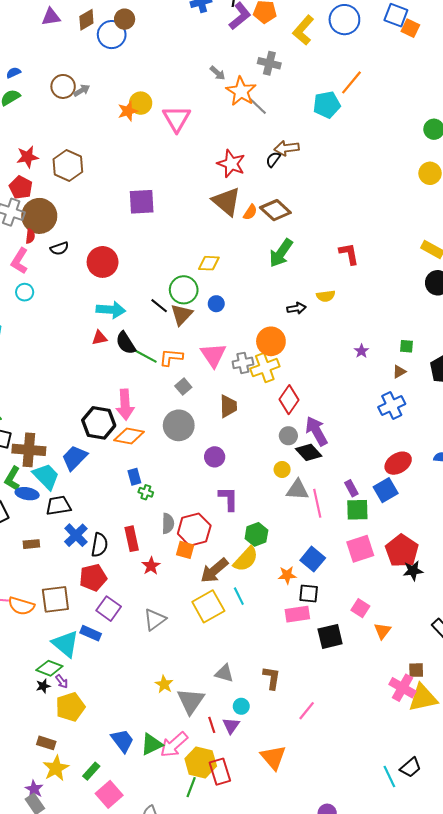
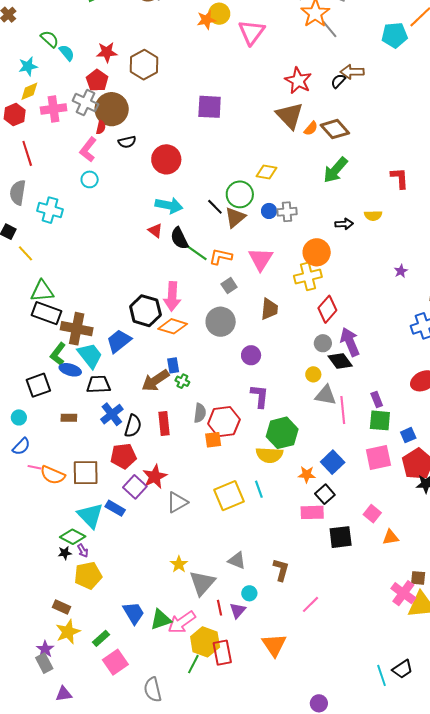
red triangle: (100, 338) -> (155, 231), turned 42
gray cross: (243, 363) -> (287, 212), moved
blue square: (386, 490) -> (408, 435), moved, size x0.7
green hexagon: (256, 534) -> (282, 433), size x1.4
orange square: (185, 550) -> (213, 440), turned -30
yellow semicircle: (246, 559) -> (269, 455), turned 44
red star: (151, 566) -> (155, 477), moved, size x1.4
brown arrow: (214, 571) -> (155, 381), moved
black square: (309, 594) -> (325, 494), turned 36
orange triangle: (382, 631) -> (391, 537), turned 36

